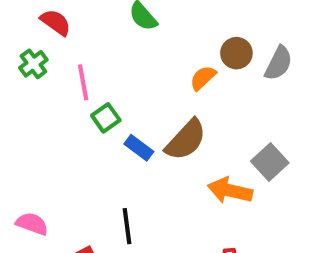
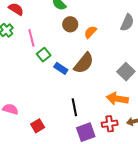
brown circle: (236, 53) -> (70, 24), moved
orange arrow: (230, 191) -> (117, 99), moved
black line: (127, 226) -> (74, 107), moved

